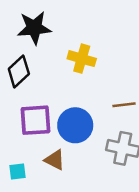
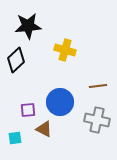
purple square: (35, 120) -> (28, 110), moved, size x0.6

